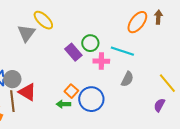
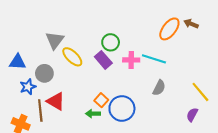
brown arrow: (158, 17) -> (191, 24), turned -72
yellow ellipse: (43, 20) -> (72, 57), moved
green circle: (90, 43) -> (111, 42), moved
pink cross: (101, 61) -> (131, 60), moved
gray circle: (12, 79) -> (44, 73), moved

